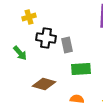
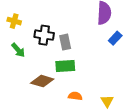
yellow cross: (29, 17) -> (14, 21), moved, turned 32
green rectangle: (81, 69) -> (65, 66), moved

